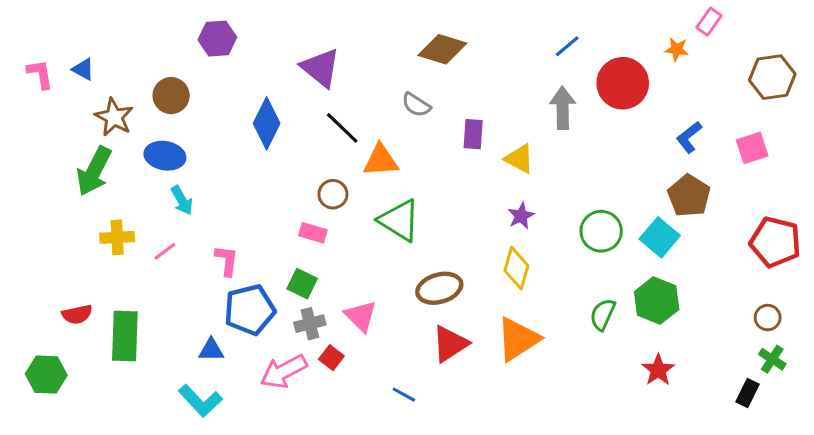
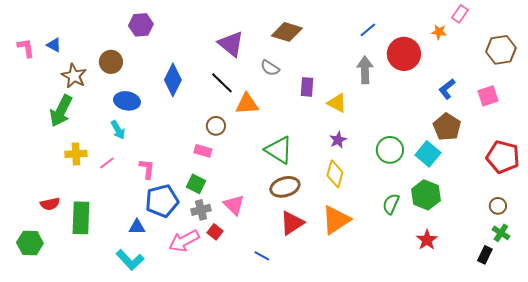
purple triangle: (321, 68) -> (231, 44), moved
blue ellipse: (165, 156) -> (127, 101), moved
green triangle: (399, 220) -> (279, 150), moved

